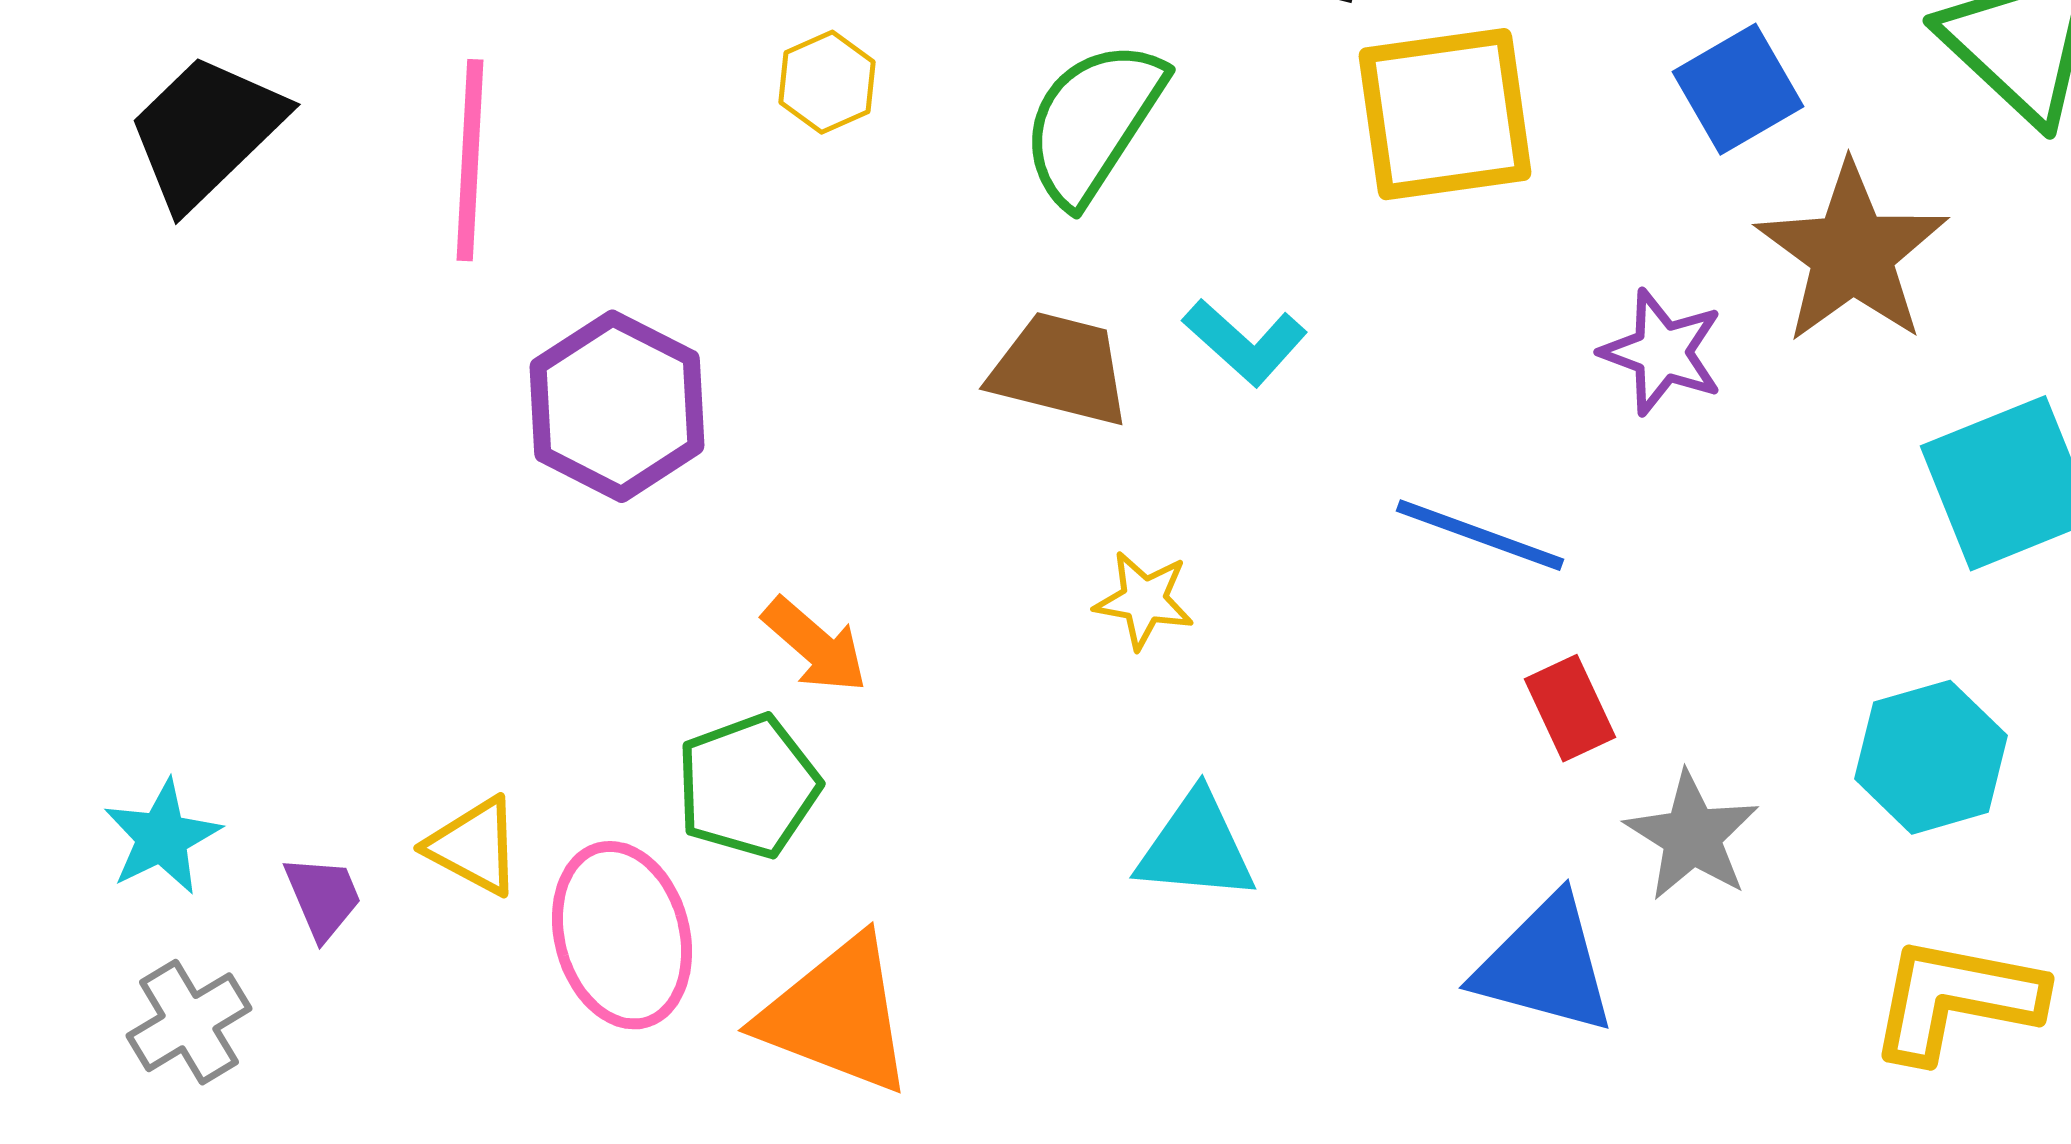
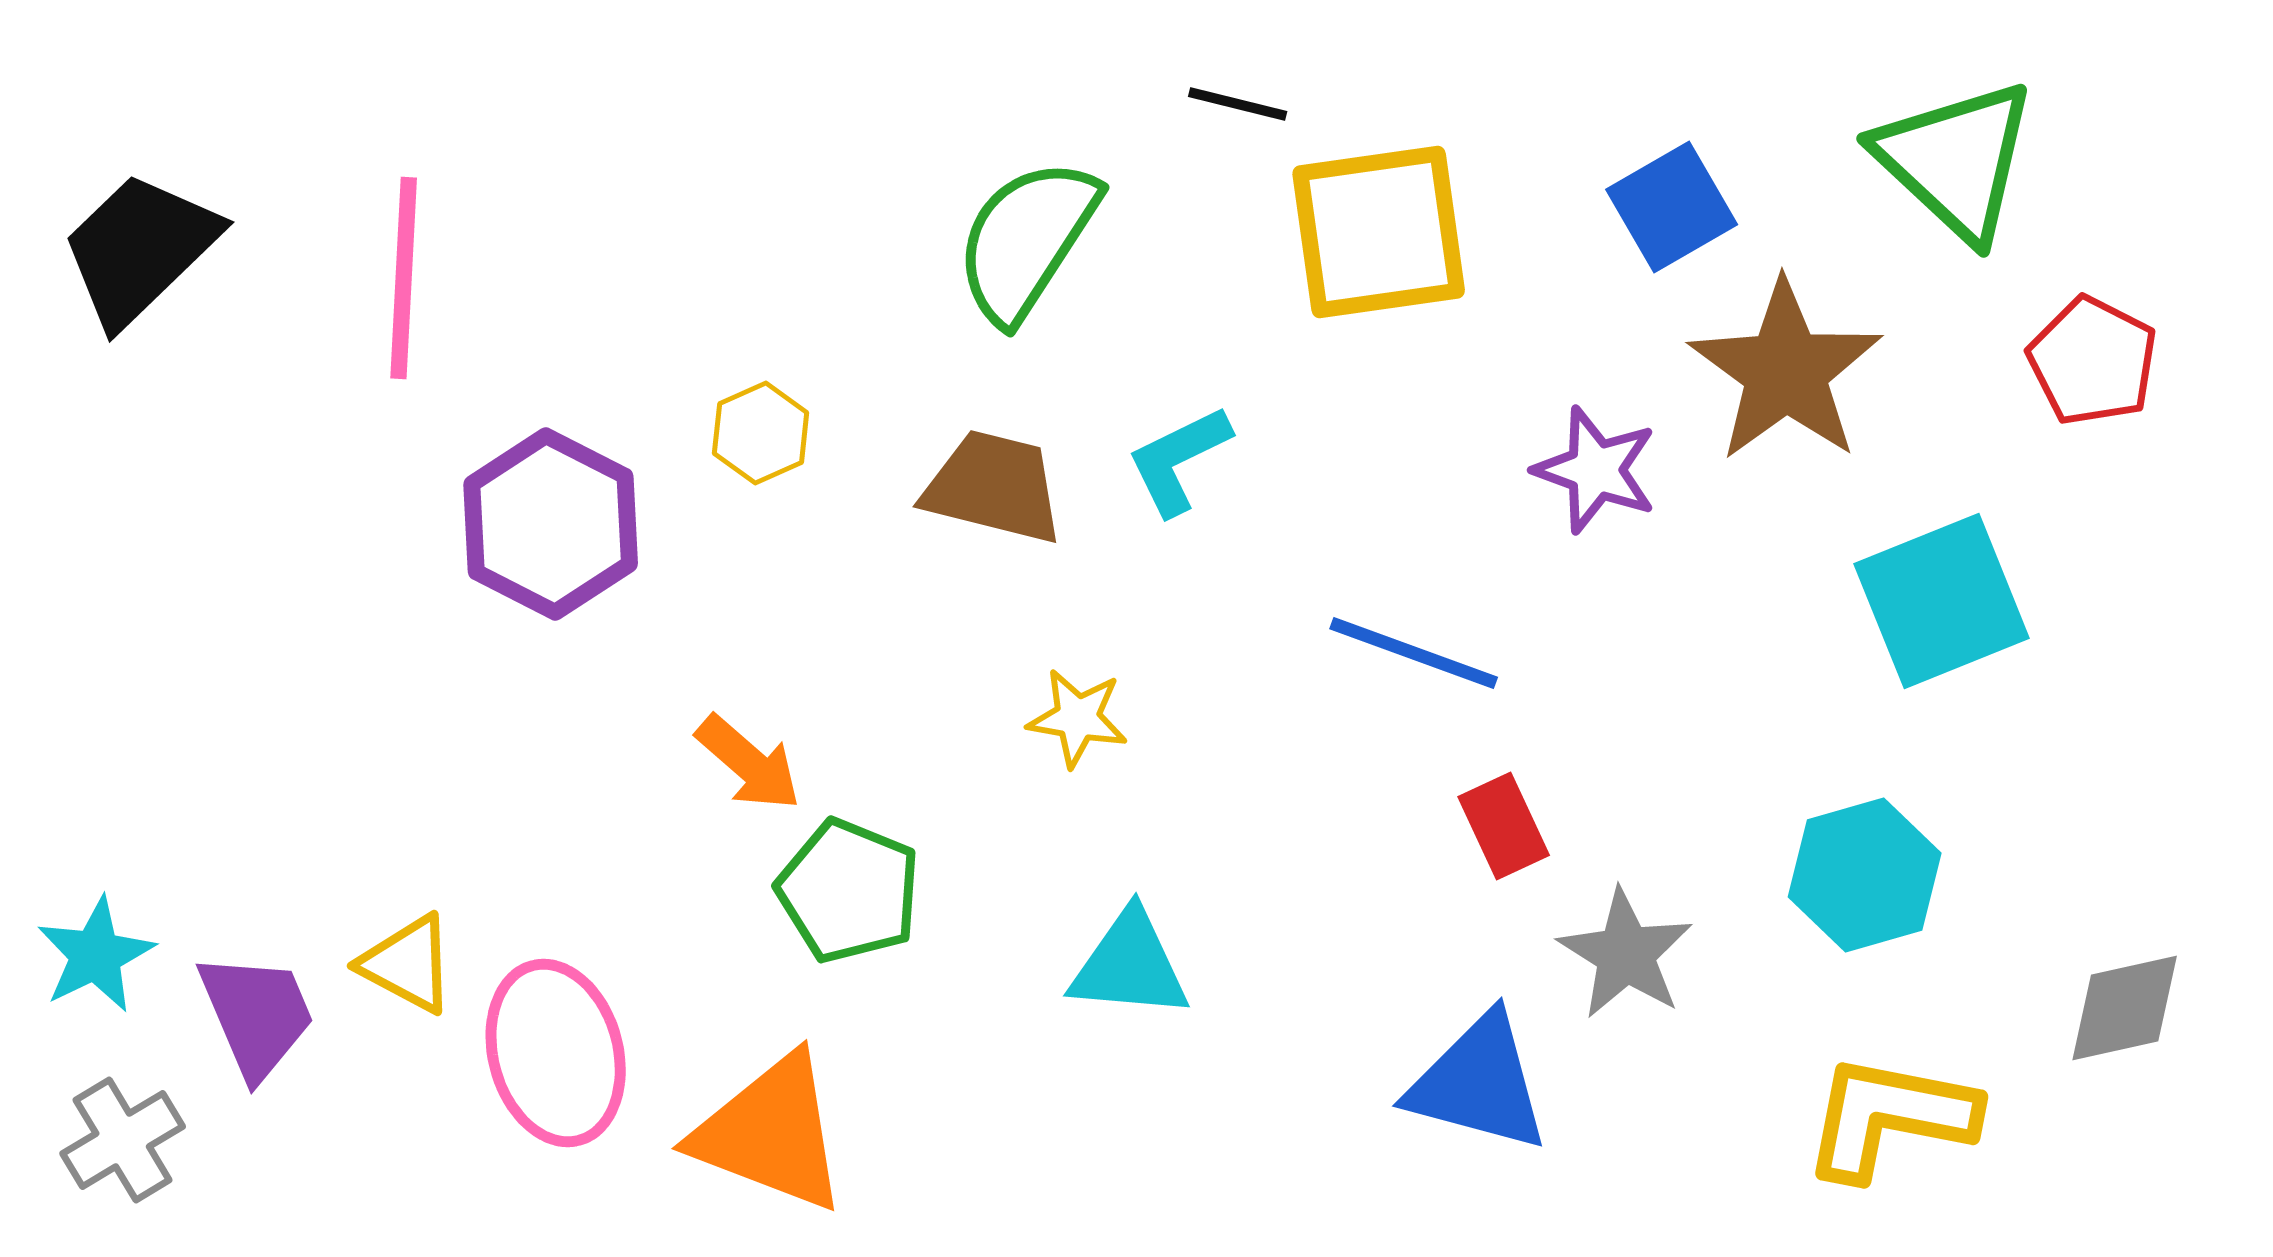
yellow hexagon: (827, 82) -> (761, 433), moved
cyan L-shape: (1245, 342) -> (1179, 460), turned 112
green pentagon: (748, 786) -> (849, 891), moved, turned -30
purple trapezoid: (323, 897) -> (257, 1015), size x1.5

